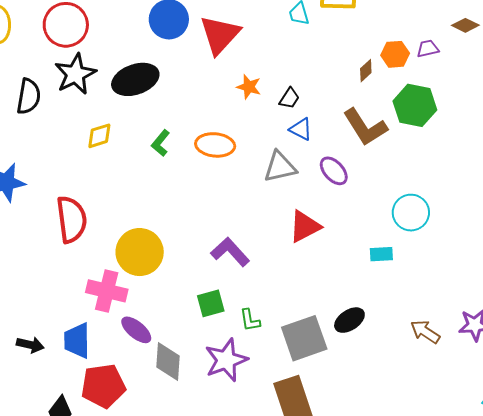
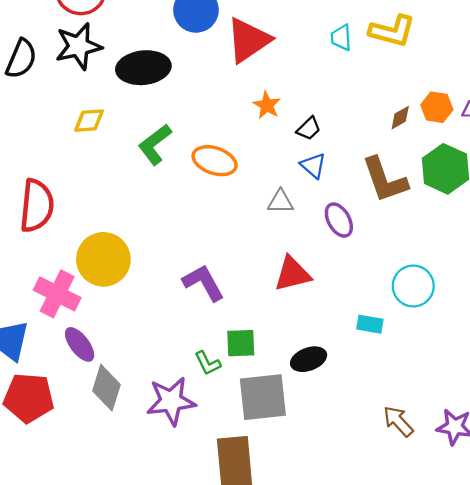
green L-shape: (161, 143) -> (155, 144), size x1.4
gray triangle: (280, 167) -> (280, 202), size x0.7
green square: (211, 303) -> (241, 343), moved
green L-shape: (250, 320) -> (208, 363), turned -30
black ellipse: (349, 320) -> (309, 359), moved

